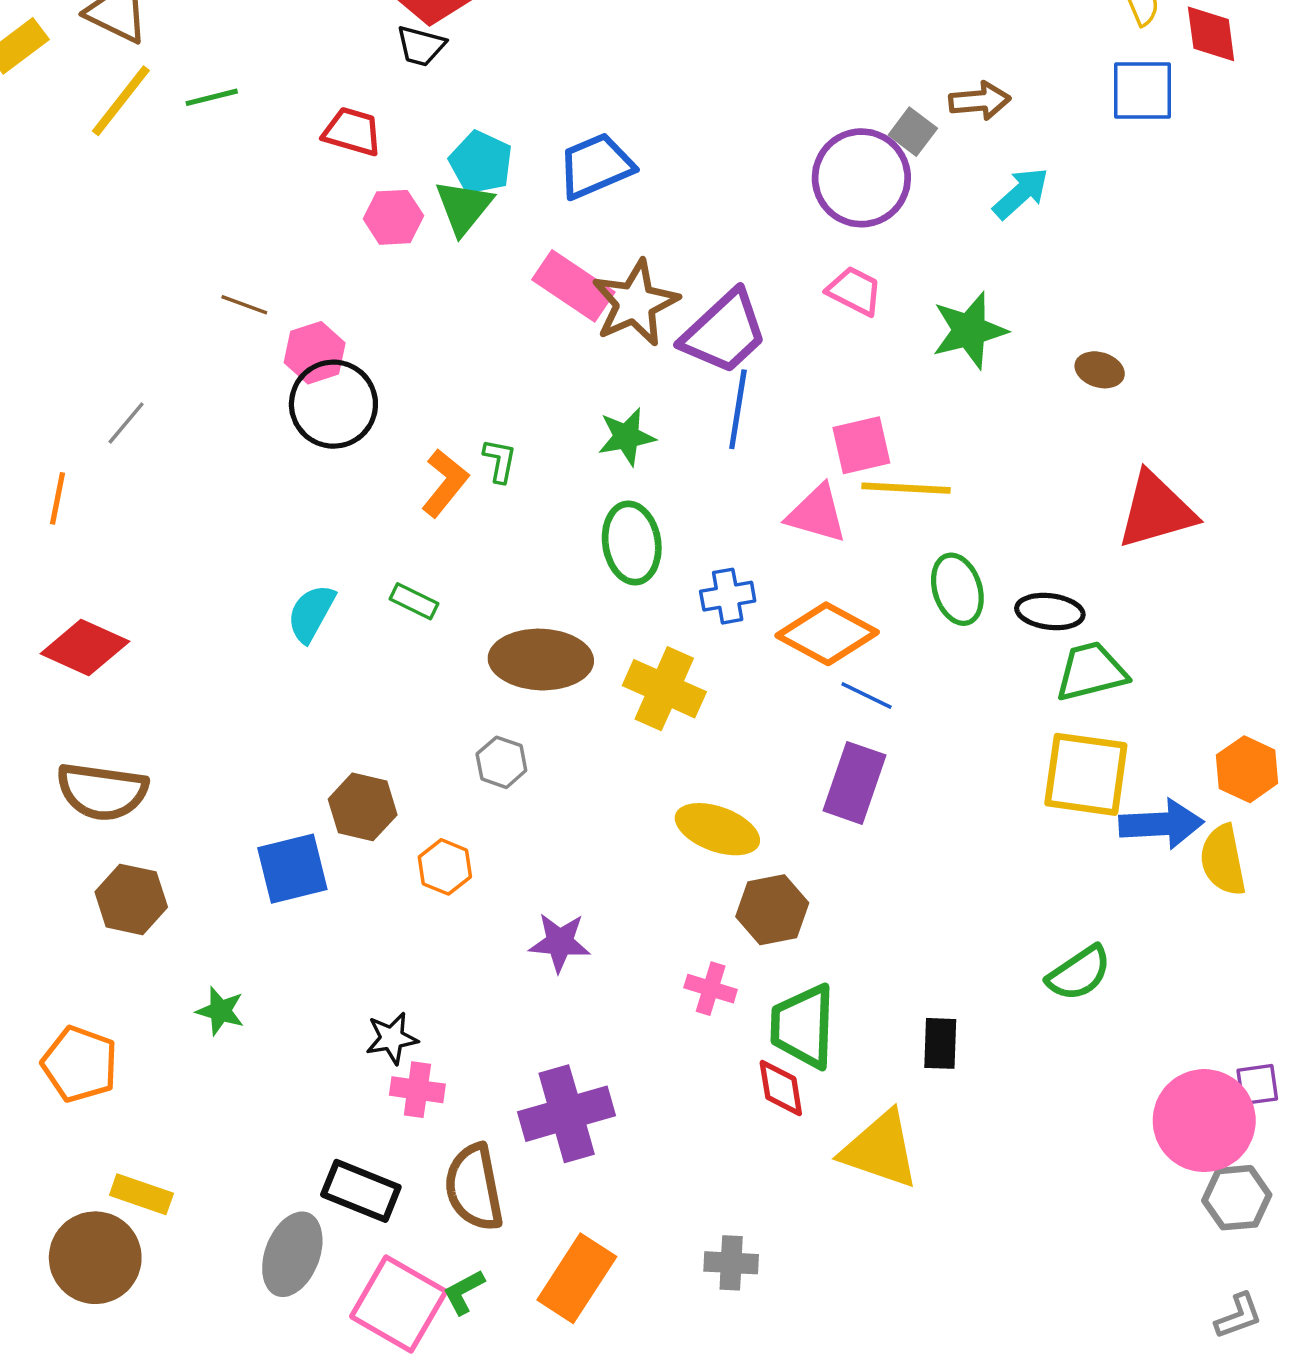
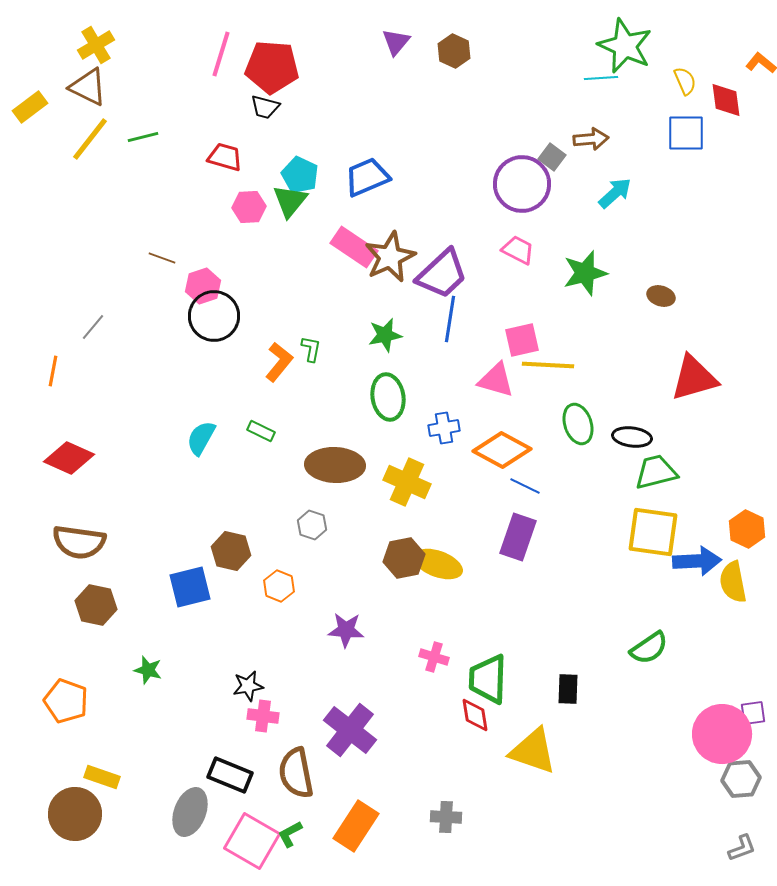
brown hexagon: (772, 910) -> (404, 558), moved
purple cross: (567, 1114) -> (350, 730), turned -36

